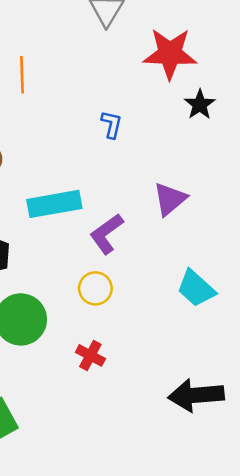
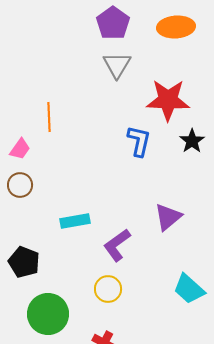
blue L-shape: (112, 124) -> (139, 141), moved, size x1.4
cyan rectangle: (54, 204) -> (75, 221), size x0.7

